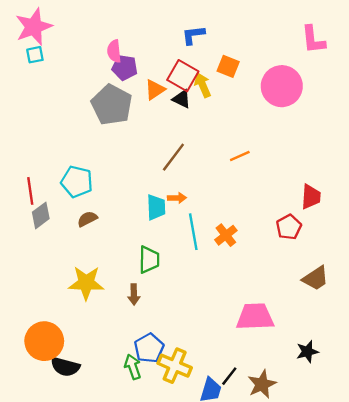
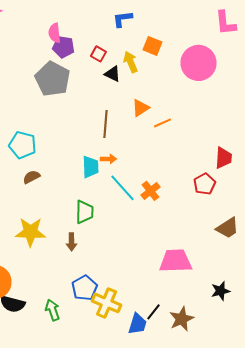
red square: (183, 76) -> (98, 54), moved, size x0.6
orange triangle: (155, 90) -> (140, 108), moved
brown line: (173, 157) -> (106, 124), turned -32
cyan line: (193, 232) -> (122, 188), turned -32
green arrow: (133, 367) -> (52, 310), moved

